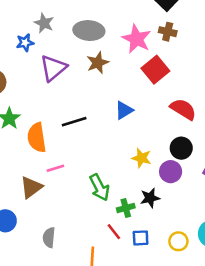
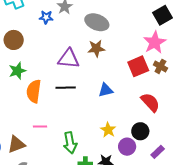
brown cross: (168, 32) -> (160, 66), moved
pink star: (137, 39) -> (155, 42), moved
purple triangle: (53, 68) -> (69, 59), moved, turned 30
pink line: (55, 168) -> (40, 126), moved
brown triangle: (31, 187) -> (16, 144), moved

